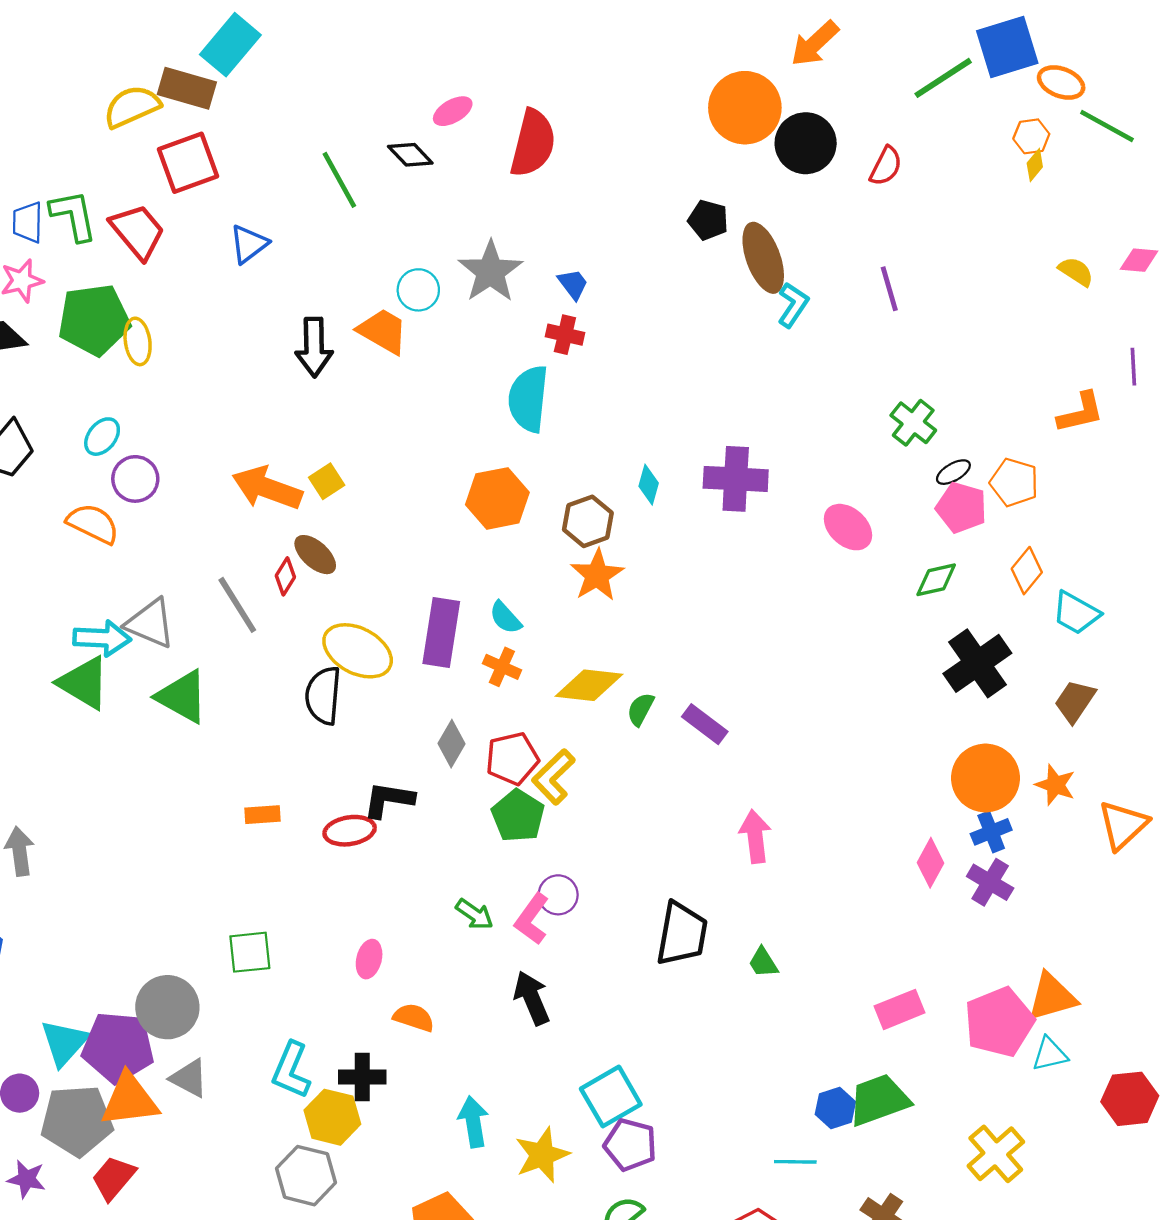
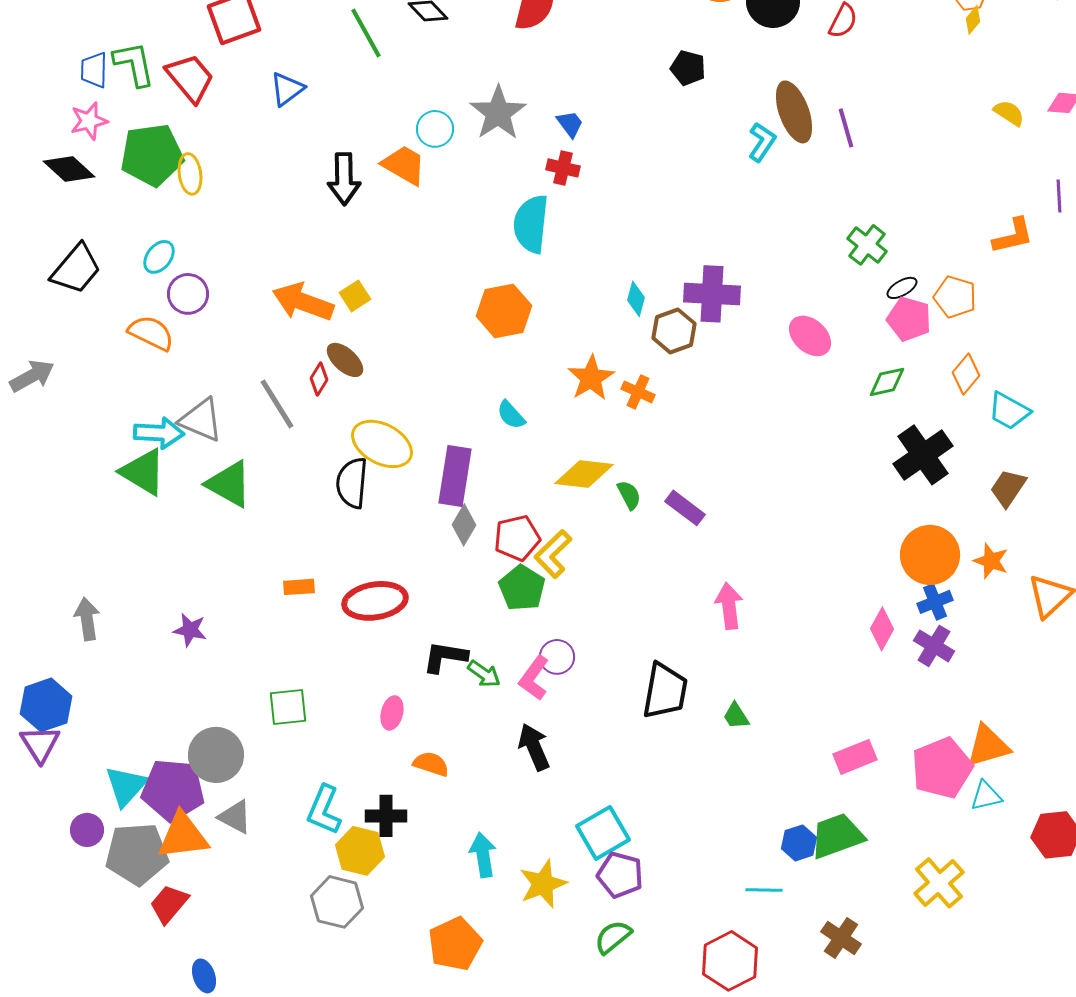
brown ellipse: (763, 258) -> (794, 112), moved
brown hexagon: (588, 521) -> (674, 331), moved
purple rectangle: (441, 632) -> (455, 476), moved
orange cross: (502, 667) -> (638, 392), moved
green semicircle: (641, 709) -> (629, 495), turned 124
black L-shape: (389, 800) -> (445, 657), moved
red ellipse: (350, 831) -> (375, 601), size x1.4
purple star: (26, 1179) -> (190, 630), moved

